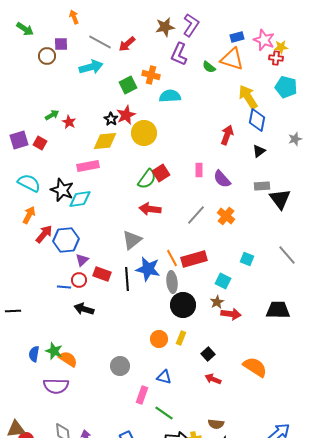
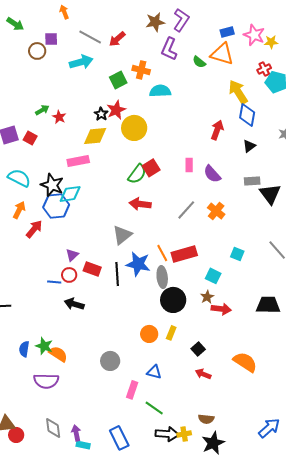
red cross: (276, 58) -> (264, 69), moved, turned -32
blue hexagon: (66, 240) -> (56, 206), moved

